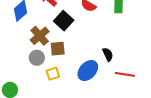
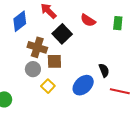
brown cross: (40, 36) -> (37, 47), turned -36
yellow square: (53, 74) -> (48, 86), turned -32

